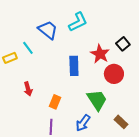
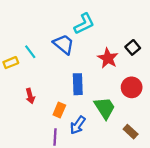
blue trapezoid: (48, 30) -> (64, 44), moved
blue rectangle: (74, 66) -> (78, 84), moved
red circle: (114, 74) -> (132, 87), moved
blue arrow: (83, 123) -> (78, 125), moved

